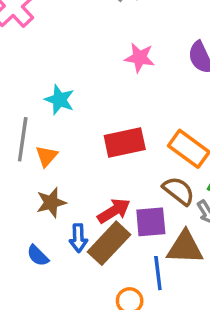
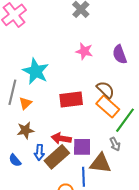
cyan star: (59, 100) -> (36, 71), size x1.5
brown semicircle: (179, 191) -> (105, 90), moved
red arrow: (114, 211) -> (61, 138), turned -144

